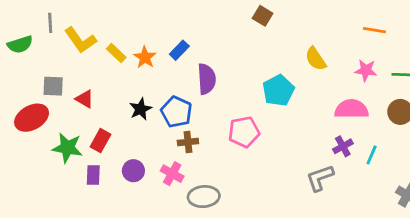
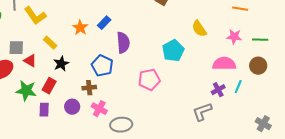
yellow rectangle: (116, 53) -> (50, 43), moved
red triangle: (85, 99) -> (30, 61), moved
black star: (141, 109) -> (61, 64), moved
brown cross: (188, 142) -> (89, 88), moved
cyan line: (372, 155) -> (238, 87), moved

